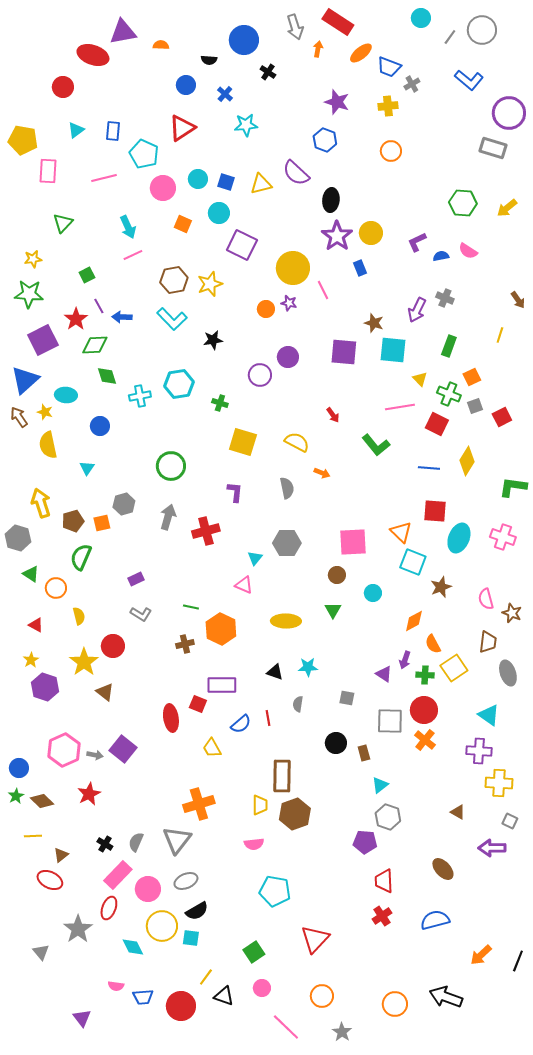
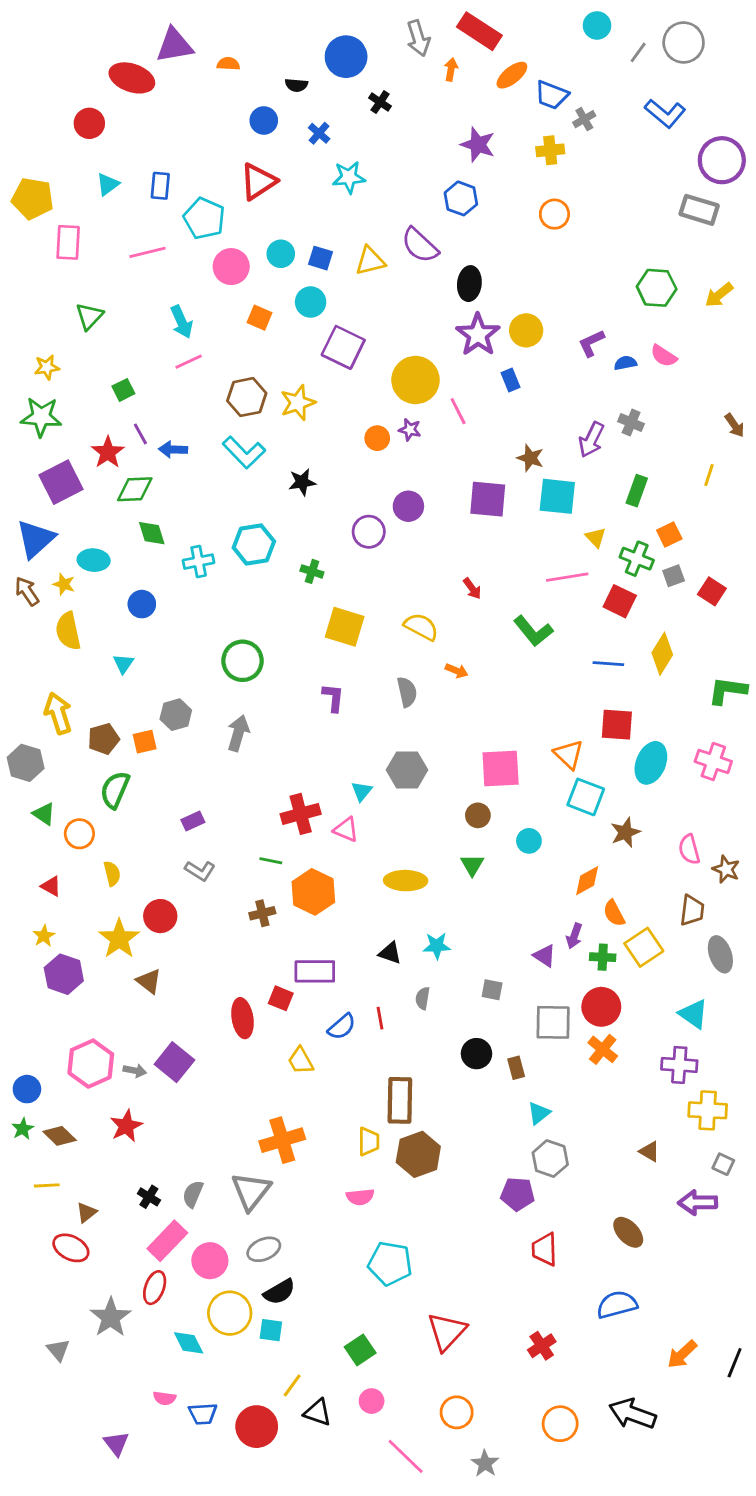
red square: (502, 417) -> (712, 591), turned -30
red cross: (206, 531) -> (301, 814), moved
red cross: (382, 916) -> (542, 1346), moved

